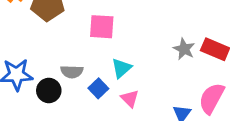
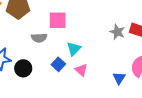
gray semicircle: (72, 72) -> (39, 38), moved

